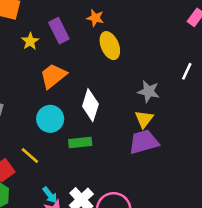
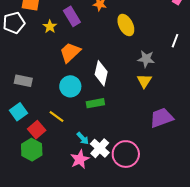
yellow ellipse: (110, 46) -> (126, 25), moved
purple trapezoid: (144, 142) -> (162, 118), moved
cyan arrow: (50, 195) -> (83, 138), moved

